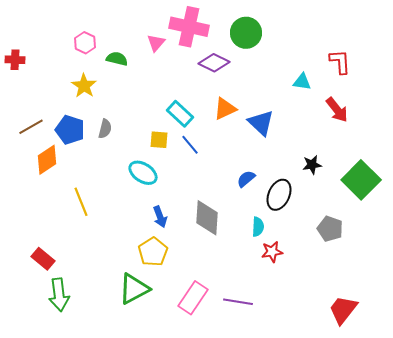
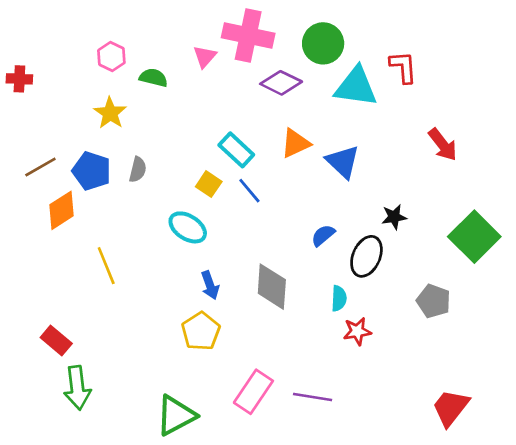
red L-shape: (340, 62) -> (403, 67), moved
cyan triangle: (302, 82) -> (356, 87), moved, size x1.8
yellow square: (159, 140) -> (209, 184), turned 30
black star: (312, 165) -> (394, 217), moved
green triangle: (134, 289) -> (176, 415), moved

